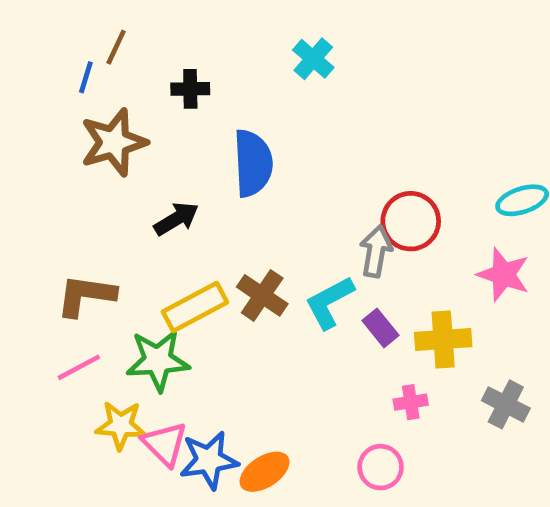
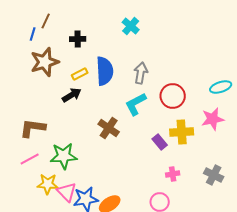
gray arrow: (376, 251) -> (141, 73), moved
pink star: (503, 275) -> (213, 119), turned -30
cyan L-shape: (329, 302) -> (136, 104), moved
yellow rectangle: (195, 307) -> (80, 74), moved, size x0.6
yellow cross: (443, 339) -> (182, 132), moved

